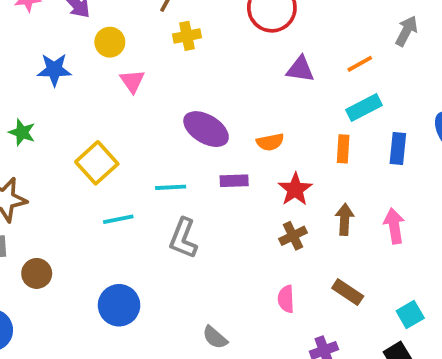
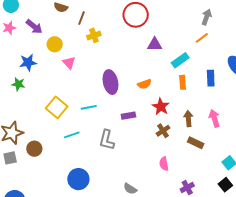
orange line: (360, 64) -> (202, 38), moved
cyan rectangle: (364, 108) -> (180, 60), moved
purple ellipse: (206, 129) -> (110, 82), turned 55
green star: (22, 132) -> (18, 84), moved
purple rectangle: (234, 181) -> (128, 116), moved
cyan line: (171, 187) -> (89, 107), moved
brown circle: (37, 273) -> (34, 149), moved
brown rectangle: (348, 292) -> (196, 143), moved

